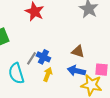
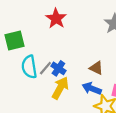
cyan semicircle: (16, 73) -> (29, 67), moved
yellow arrow: (48, 74) -> (60, 88), size x1.5

